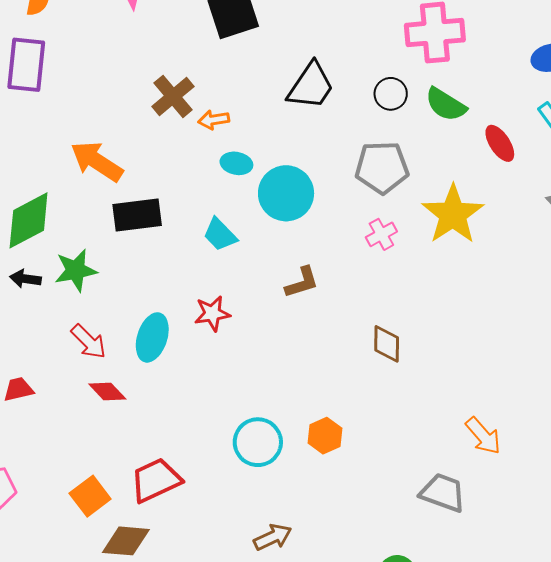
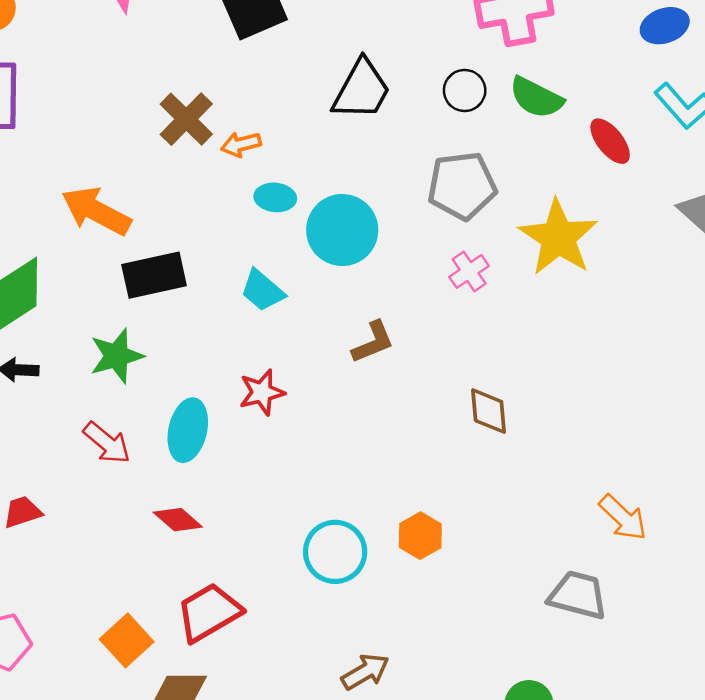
green star: (76, 270) -> (116, 356), moved
red diamond: (107, 392) -> (178, 520), moved

